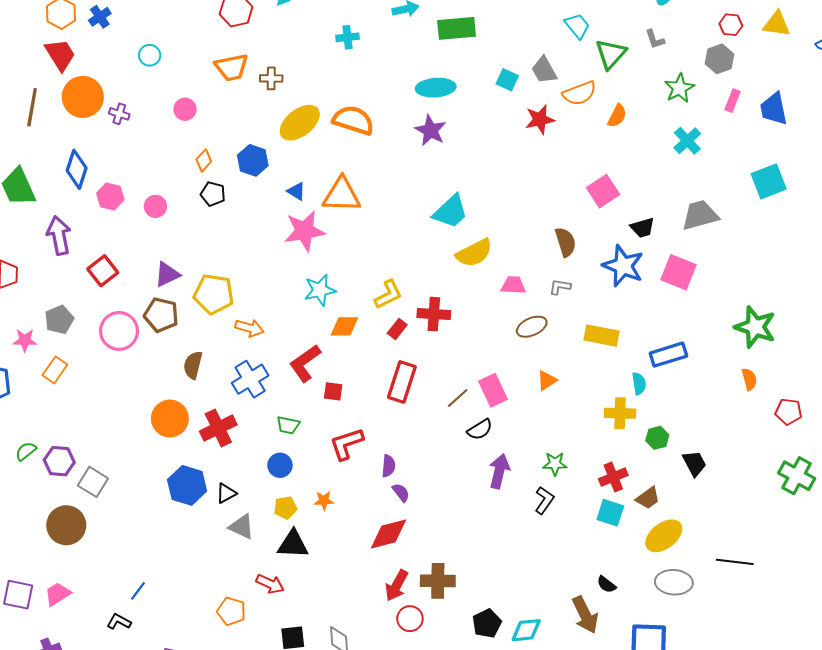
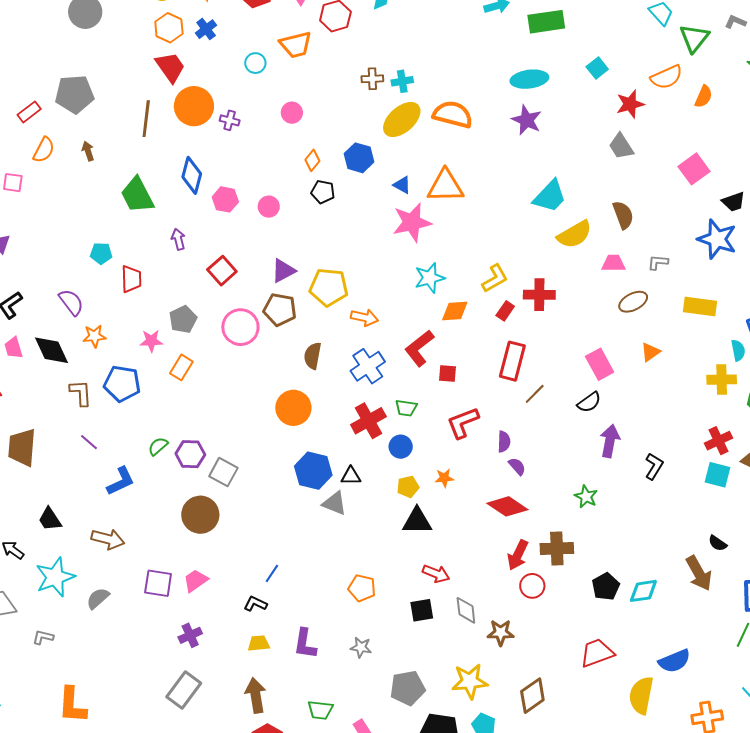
cyan cross: (348, 37) -> (402, 81), moved
gray L-shape: (655, 39) -> (735, 22), turned 135
orange trapezoid: (232, 67) -> (296, 45), moved
gray trapezoid: (544, 70) -> (621, 146), moved
cyan square: (507, 80) -> (597, 68), turned 30
purple arrow: (59, 235) -> (178, 239), size x0.6
brown semicircle: (565, 242) -> (623, 215), moved
brown line: (458, 398) -> (535, 394), moved
red cross: (218, 428) -> (368, 421), moved
green star: (555, 464) -> (586, 497), moved, turned 30
black triangle: (226, 493) -> (351, 476), turned 30
gray triangle: (242, 527) -> (335, 503), moved
red diamond: (388, 534) -> (507, 506), turned 51
red arrow: (270, 584) -> (436, 574), moved

